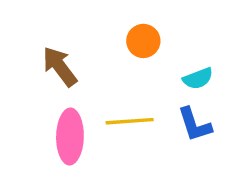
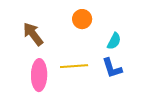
cyan semicircle: (198, 78) -> (114, 41), turned -42

